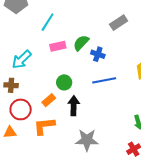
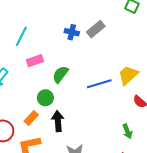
green semicircle: (81, 43) -> (60, 74), moved
blue cross: (98, 54) -> (72, 32), moved
blue line: (104, 80) -> (99, 84), moved

